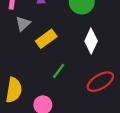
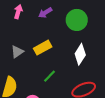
gray triangle: (23, 24) -> (17, 52), moved

